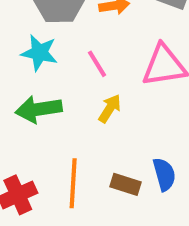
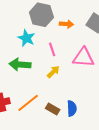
orange line: (73, 183) -> (28, 103), turned 35

